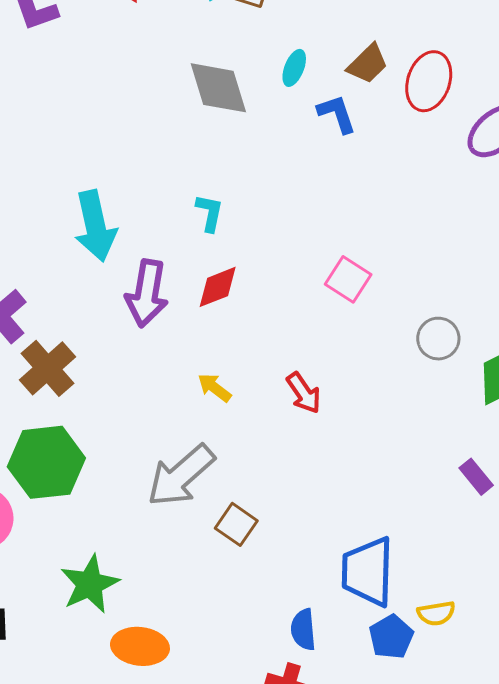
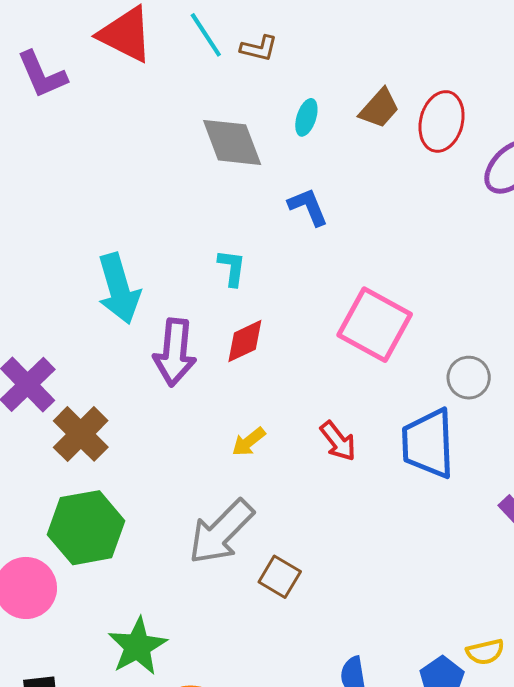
blue L-shape: (337, 114) -> (308, 207), moved
pink square: (348, 279) -> (375, 325), size x1.6
yellow arrow: (214, 388) -> (249, 442), turned -72
blue trapezoid: (368, 572) -> (428, 443), moved

